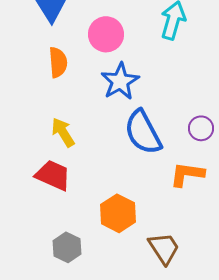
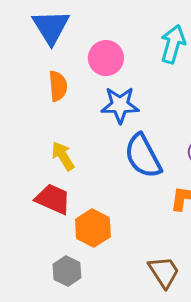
blue star: (120, 81) -> (120, 105), turned 30
orange hexagon: (118, 213) -> (93, 228), moved

